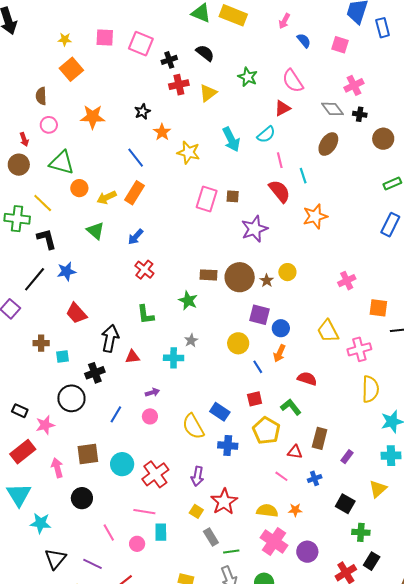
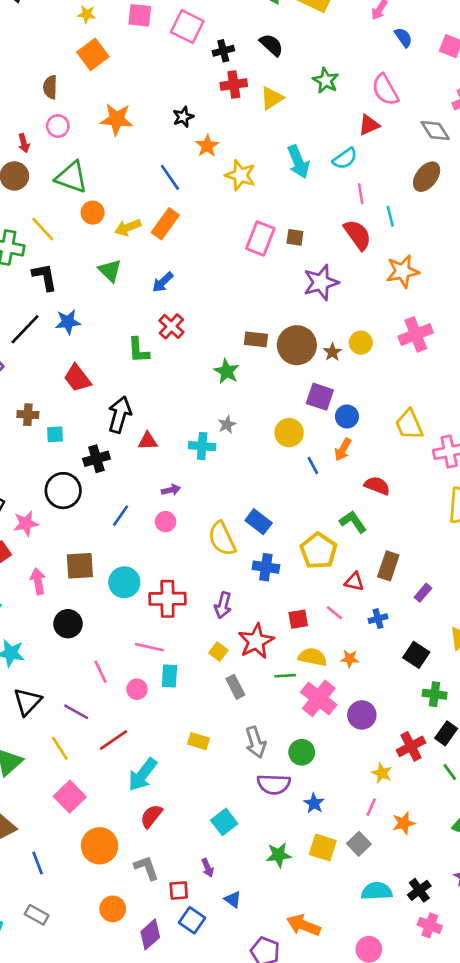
pink cross: (347, 281) -> (416, 334), moved, size x1.4
green L-shape: (145, 315) -> (138, 350), moved
red square: (255, 399) -> (298, 619), moved
red cross: (155, 474) -> (167, 599), turned 32
green line: (231, 552) -> (285, 676), moved

